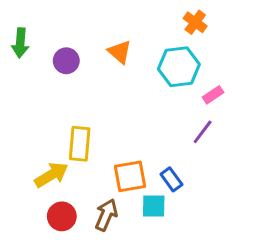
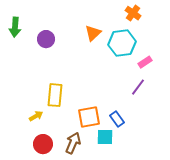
orange triangle: (120, 52) -> (93, 33), moved, turned 36
yellow arrow: (51, 175) -> (36, 116), size x0.6

